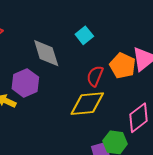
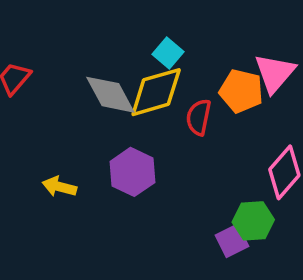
purple hexagon: (25, 83) -> (132, 172), moved
yellow diamond: (87, 104) -> (156, 92), moved

